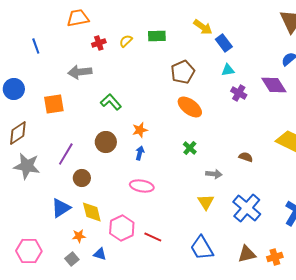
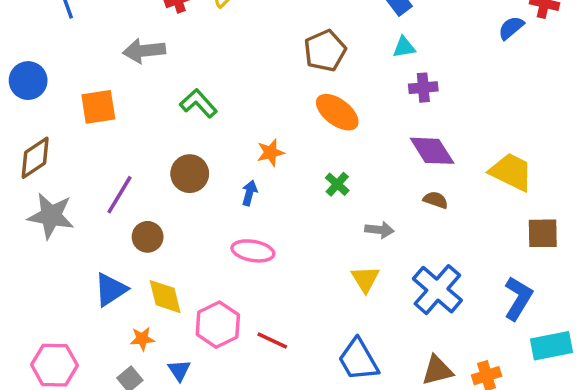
purple diamond: (274, 85) -> (432, 151), moved
purple cross: (239, 93) -> (423, 88), turned -35
orange star: (140, 130) -> (270, 153), moved
blue triangle: (100, 254) -> (179, 370), turned 40

